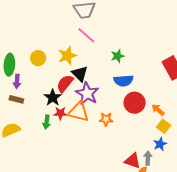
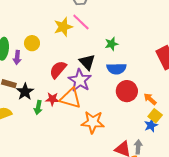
yellow star: (67, 56) -> (63, 27), moved
black triangle: (80, 74) -> (87, 62), moved
purple arrow: (17, 81) -> (17, 57), moved
black star: (53, 98) -> (25, 92), moved
orange star: (106, 119) -> (93, 122), moved, size x1.6
blue star: (160, 144) -> (151, 125), moved

